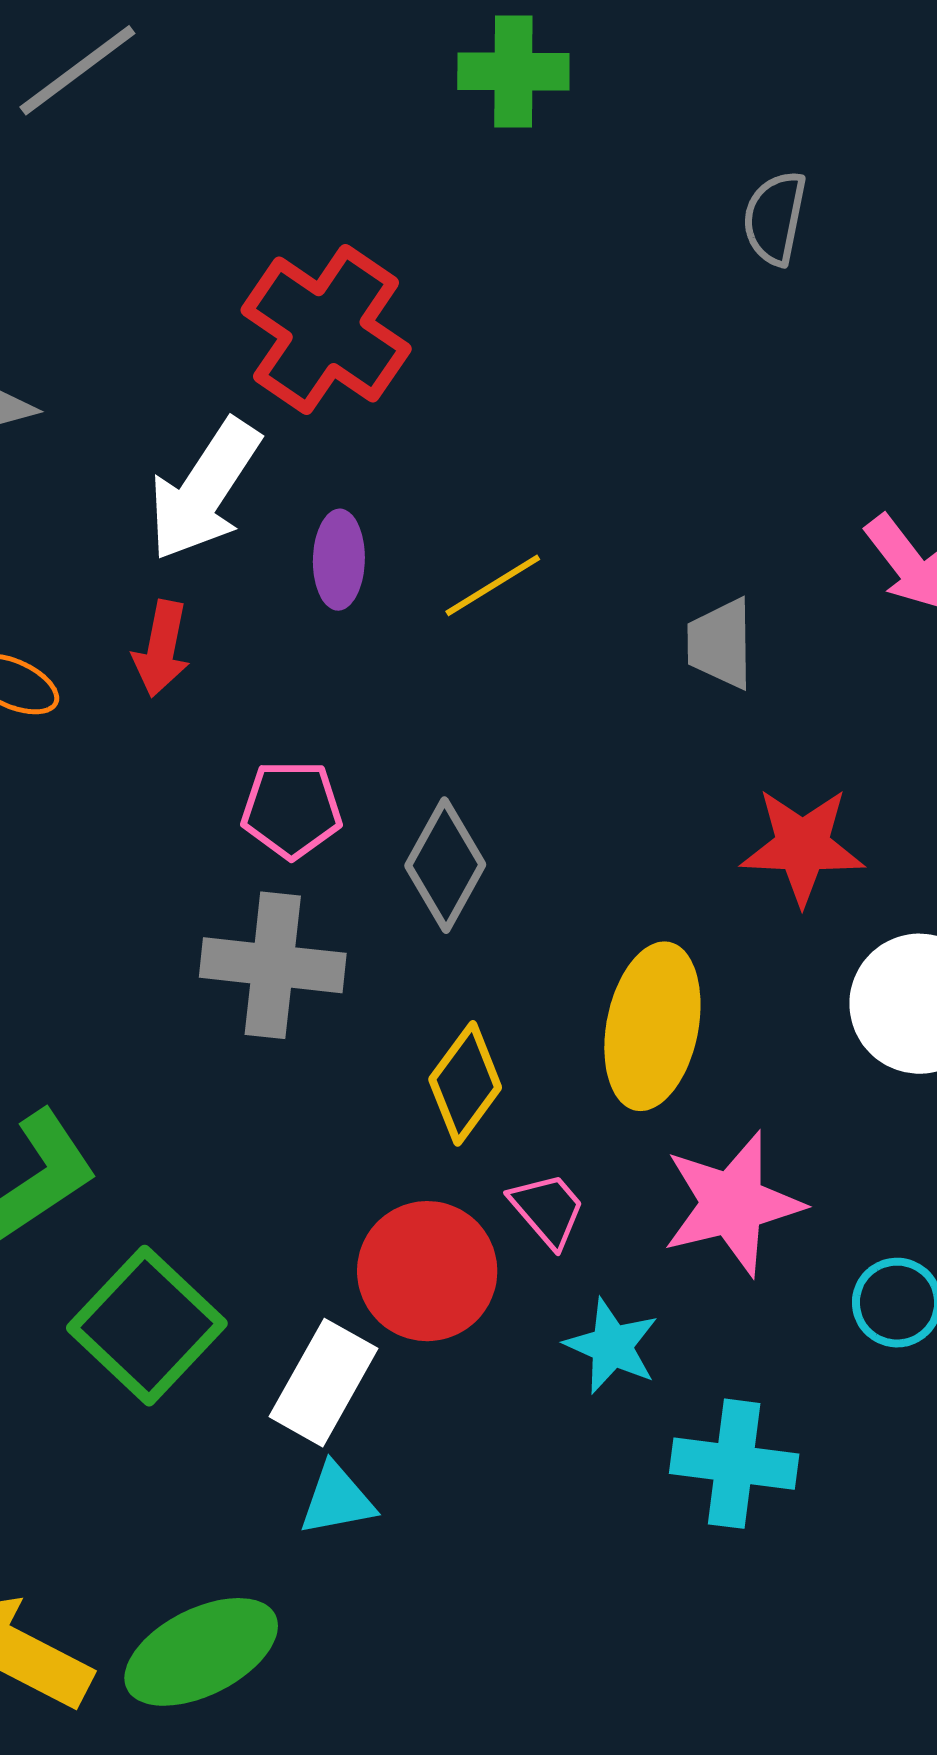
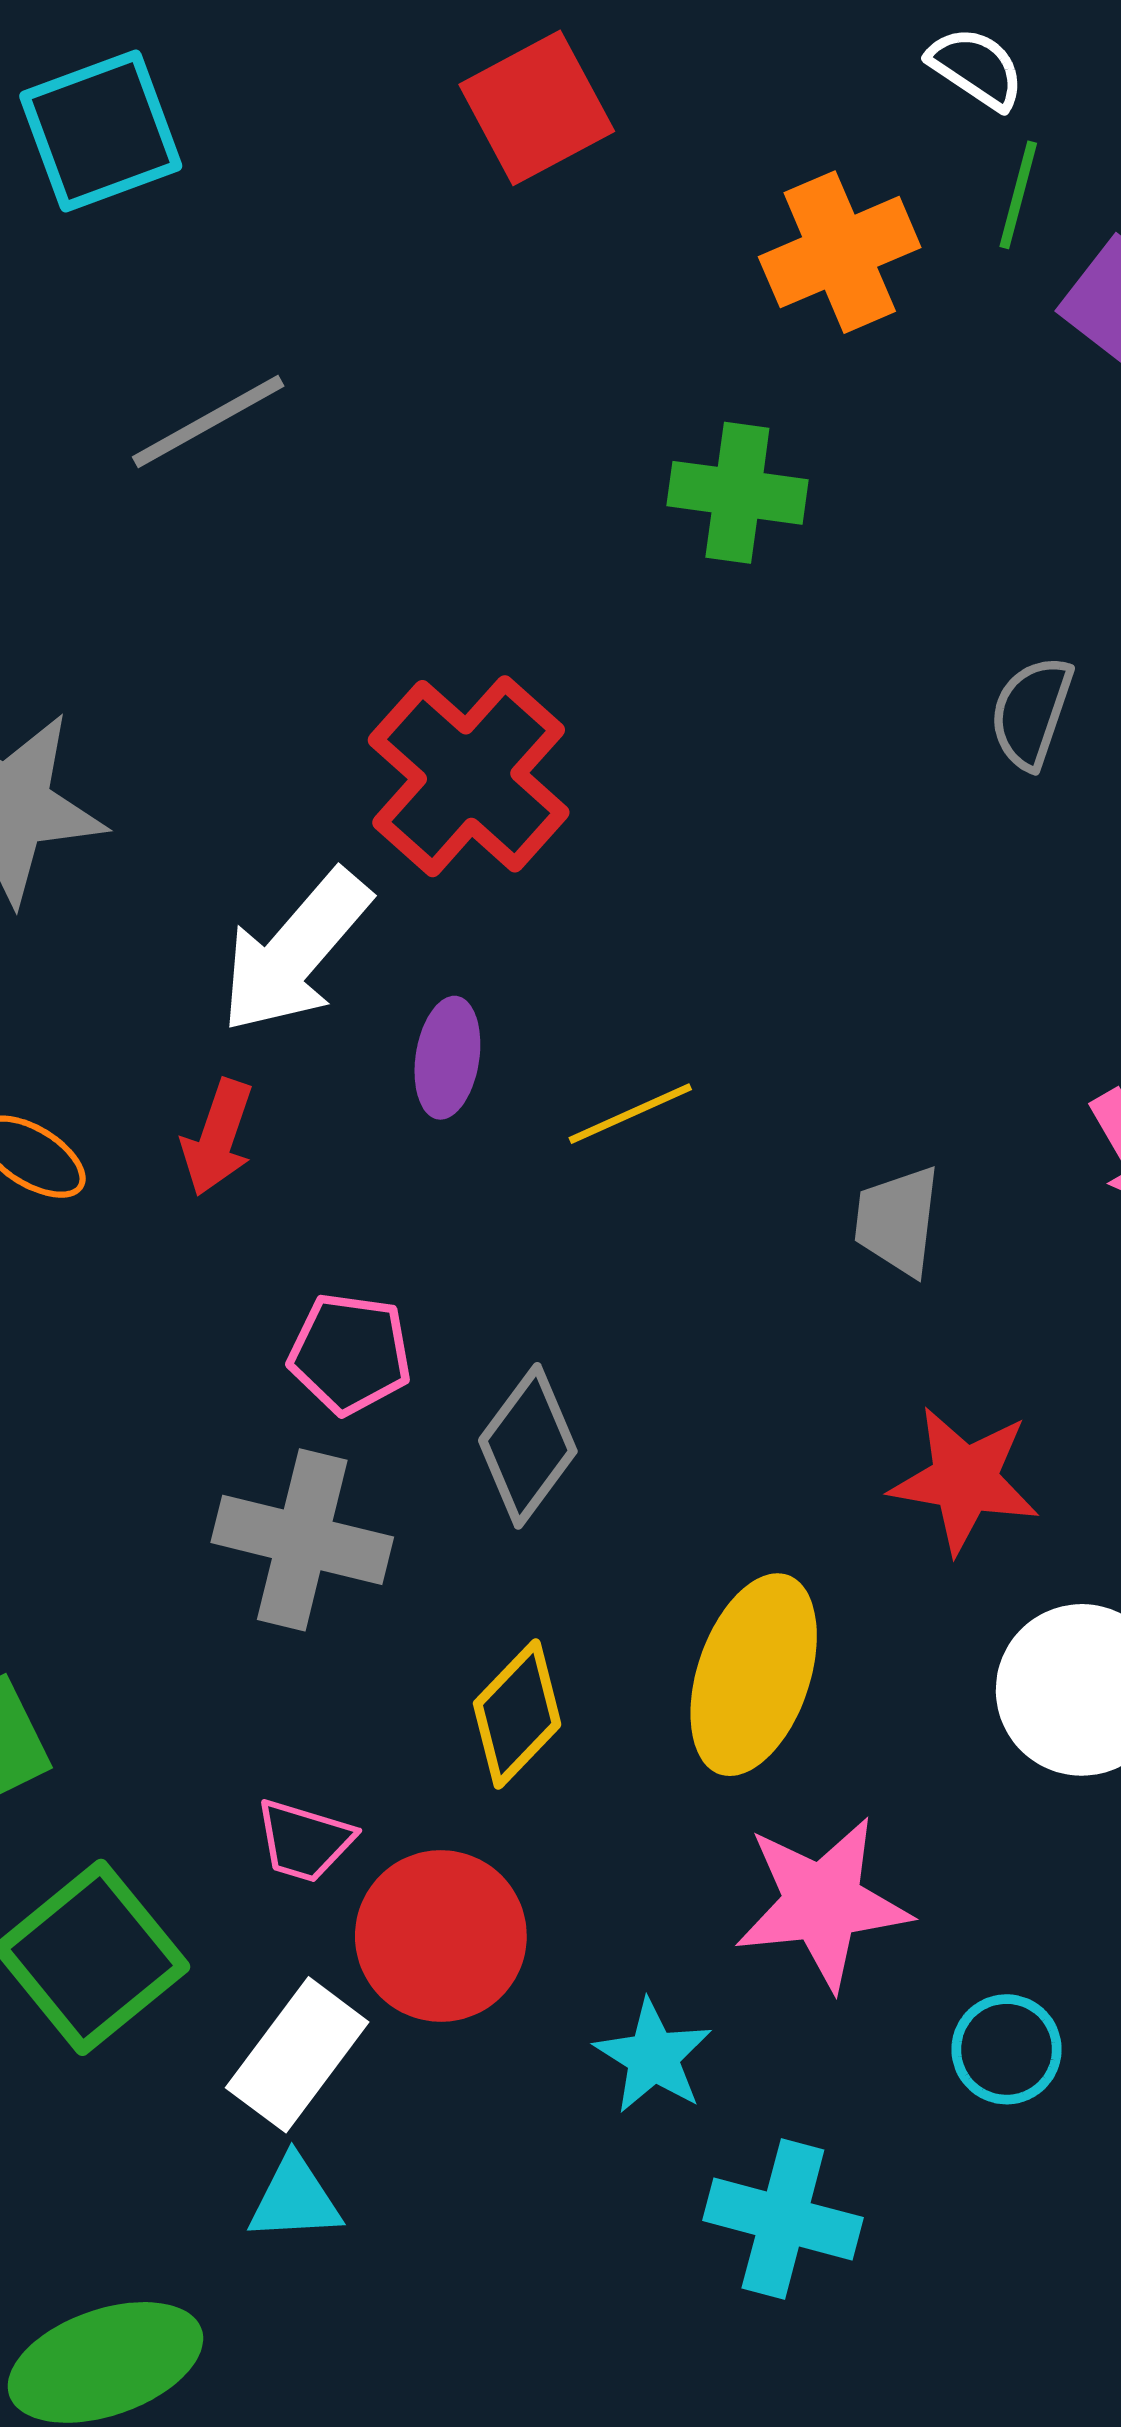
pink trapezoid: (547, 1210) -> (304, 1841), moved, turned 140

